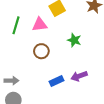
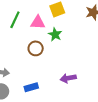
green star: (74, 40) -> (55, 34), moved
blue rectangle: (56, 81) -> (31, 87), moved

